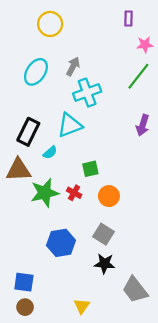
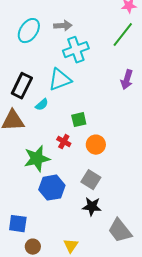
gray arrow: (73, 66) -> (63, 26), turned 60
green star: (45, 193) -> (37, 159), moved
brown circle: (25, 307) -> (33, 247), moved

